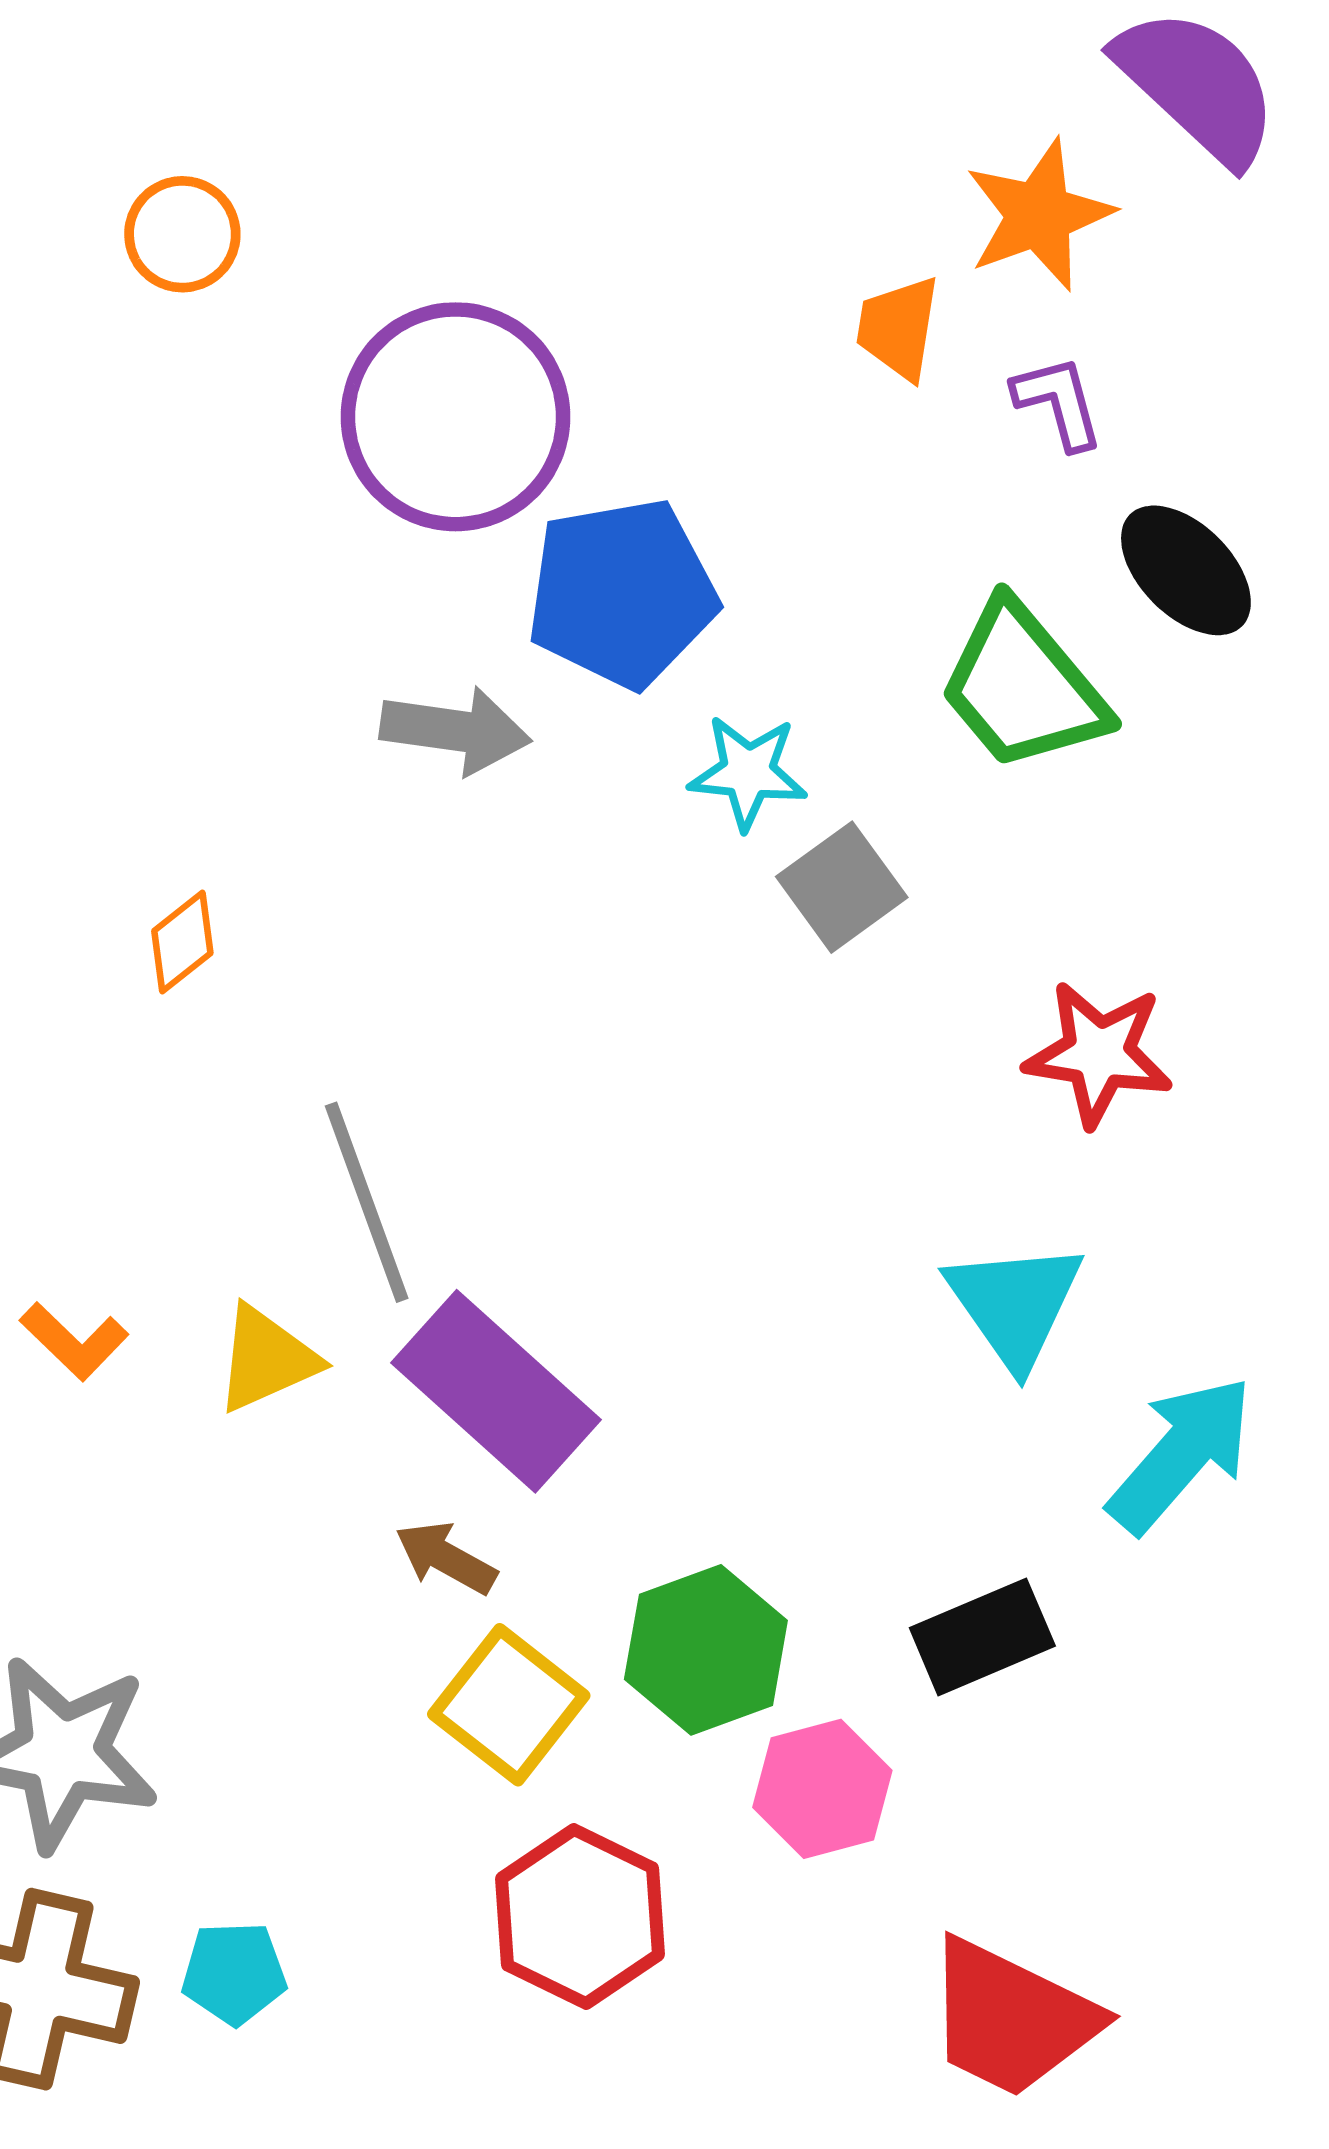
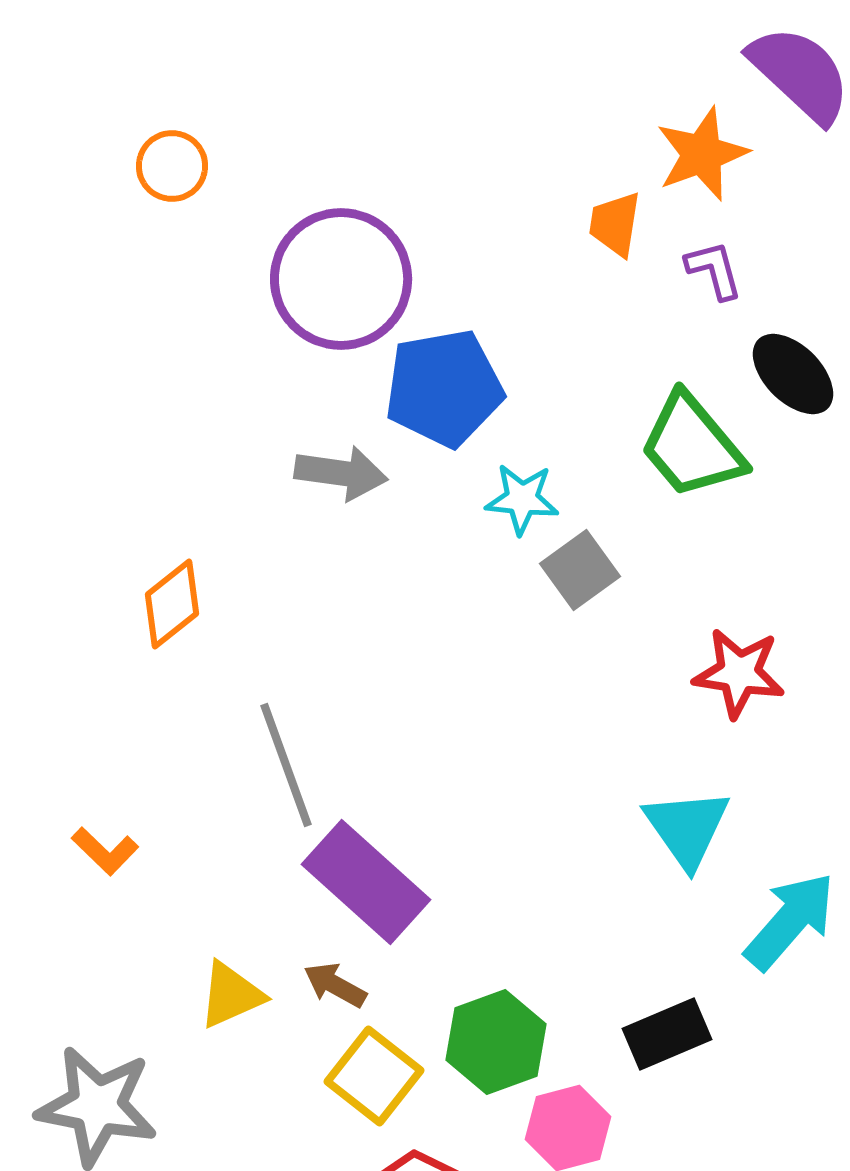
orange diamond: (182, 942) -> (172, 604), size x1.4
yellow triangle: (266, 1359) -> (231, 995), moved

